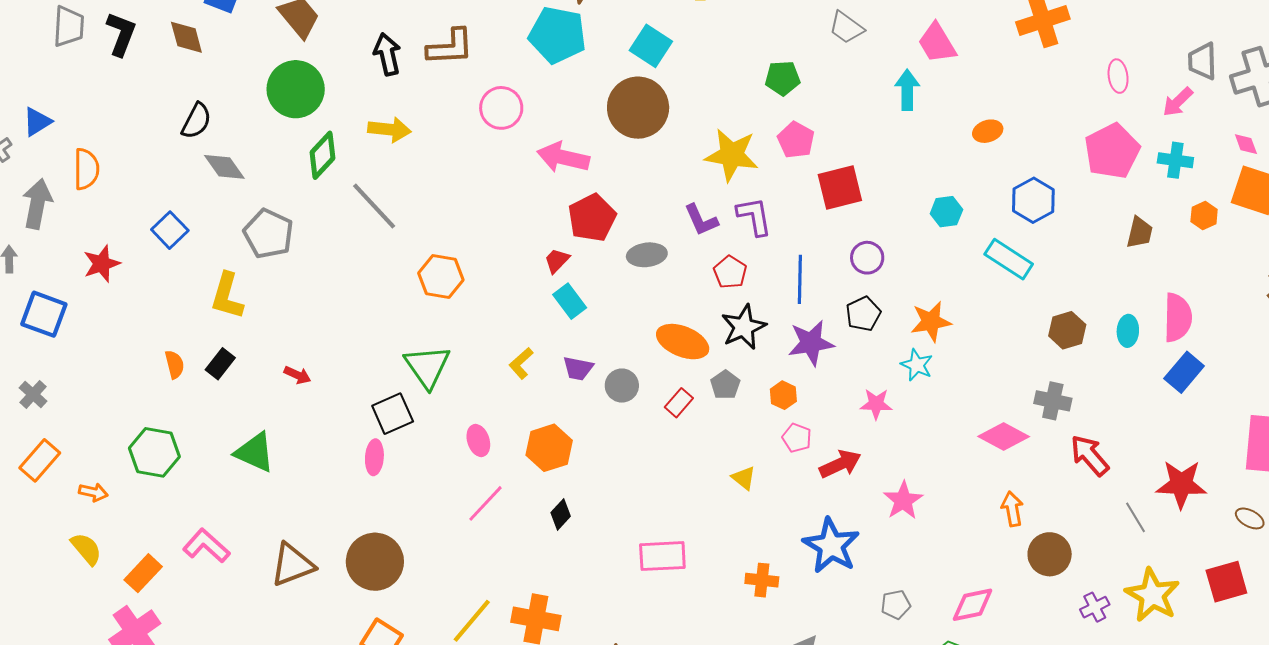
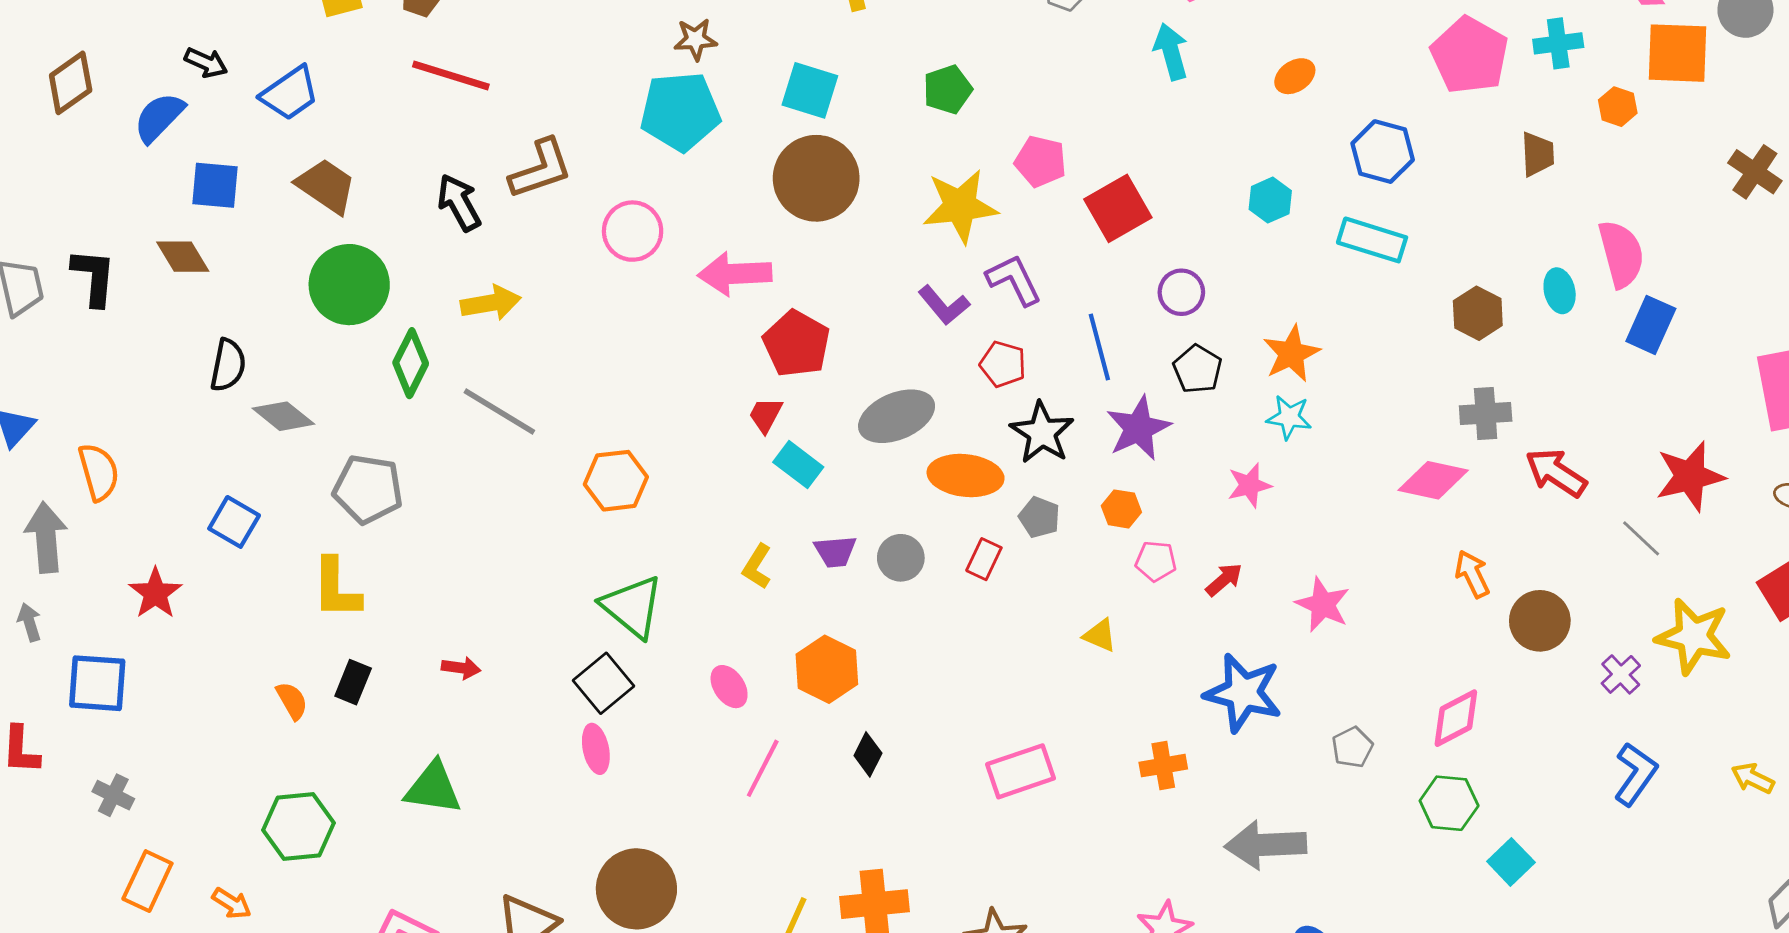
green pentagon: (783, 78) -> (948, 89), moved
gray ellipse: (647, 255) -> (897, 416), moved, size x1.4
red arrow: (840, 464) -> (1224, 580), size x0.7
orange arrow: (93, 492) -> (232, 903), turned 36

